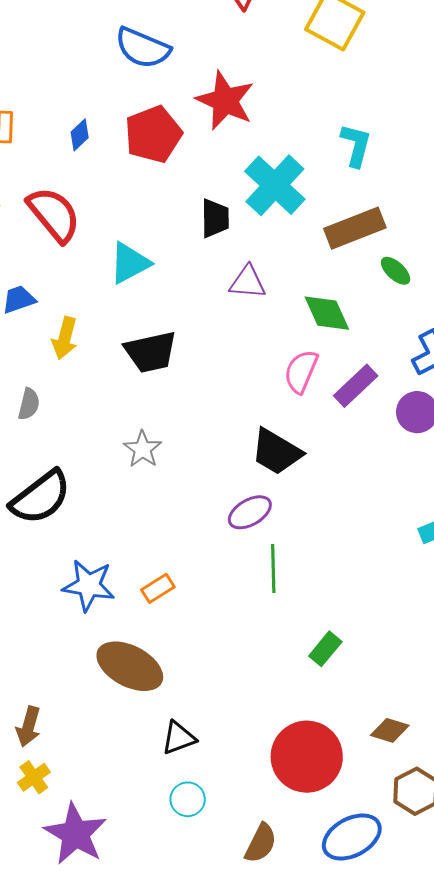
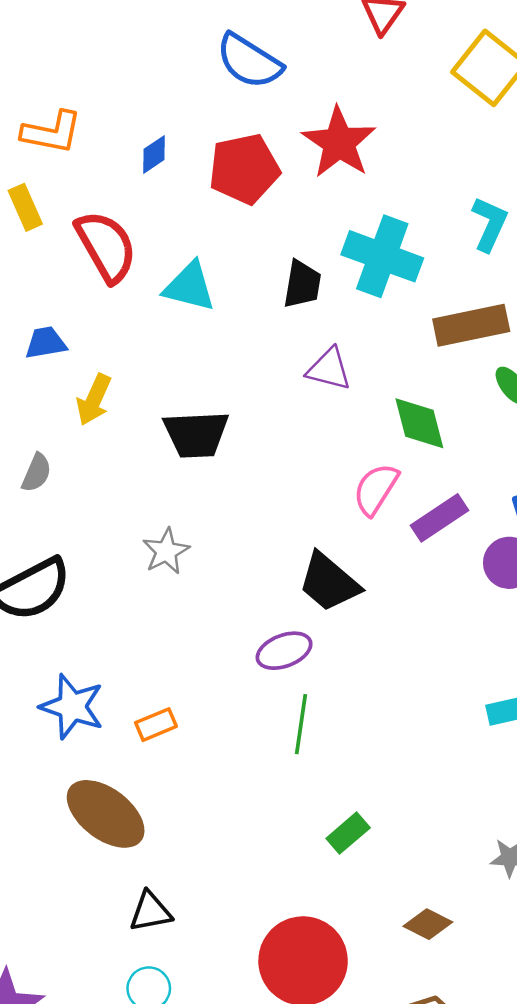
cyan cross: (275, 185) -> (382, 256), turned -32
cyan triangle: (130, 263) -> (189, 287), moved, turned 33
brown diamond: (390, 730) -> (428, 924), moved

